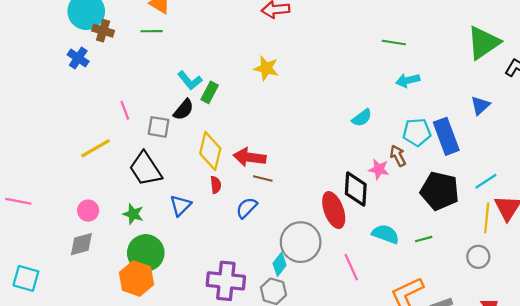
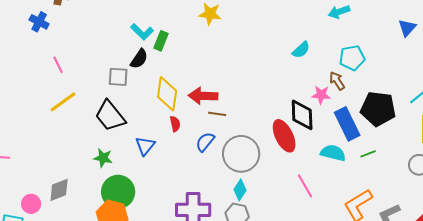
pink line: (125, 110) -> (58, 65), moved
blue rectangle: (446, 136) -> (347, 124), moved
pink circle: (88, 211) -> (31, 204), moved
gray circle: (301, 242) -> (241, 154), moved

